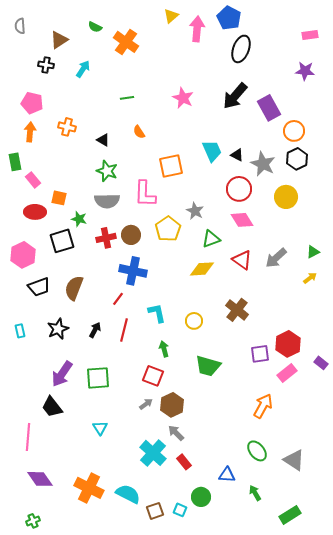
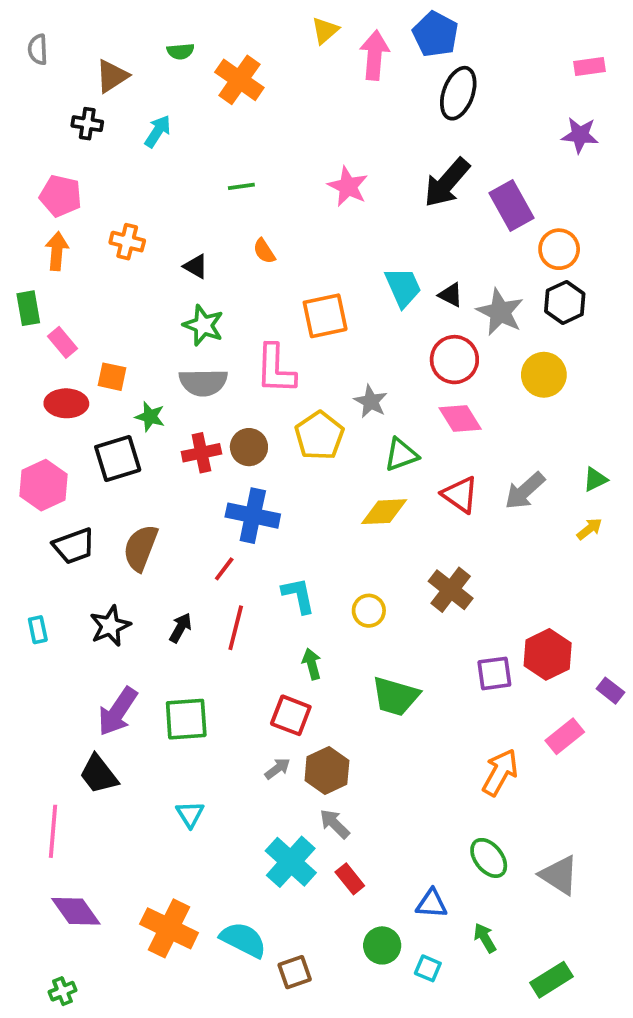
green semicircle: (95, 27) -> (180, 51), turned -32
pink rectangle: (287, 373) -> (565, 736), moved
cyan square: (180, 510) -> (428, 968), moved

